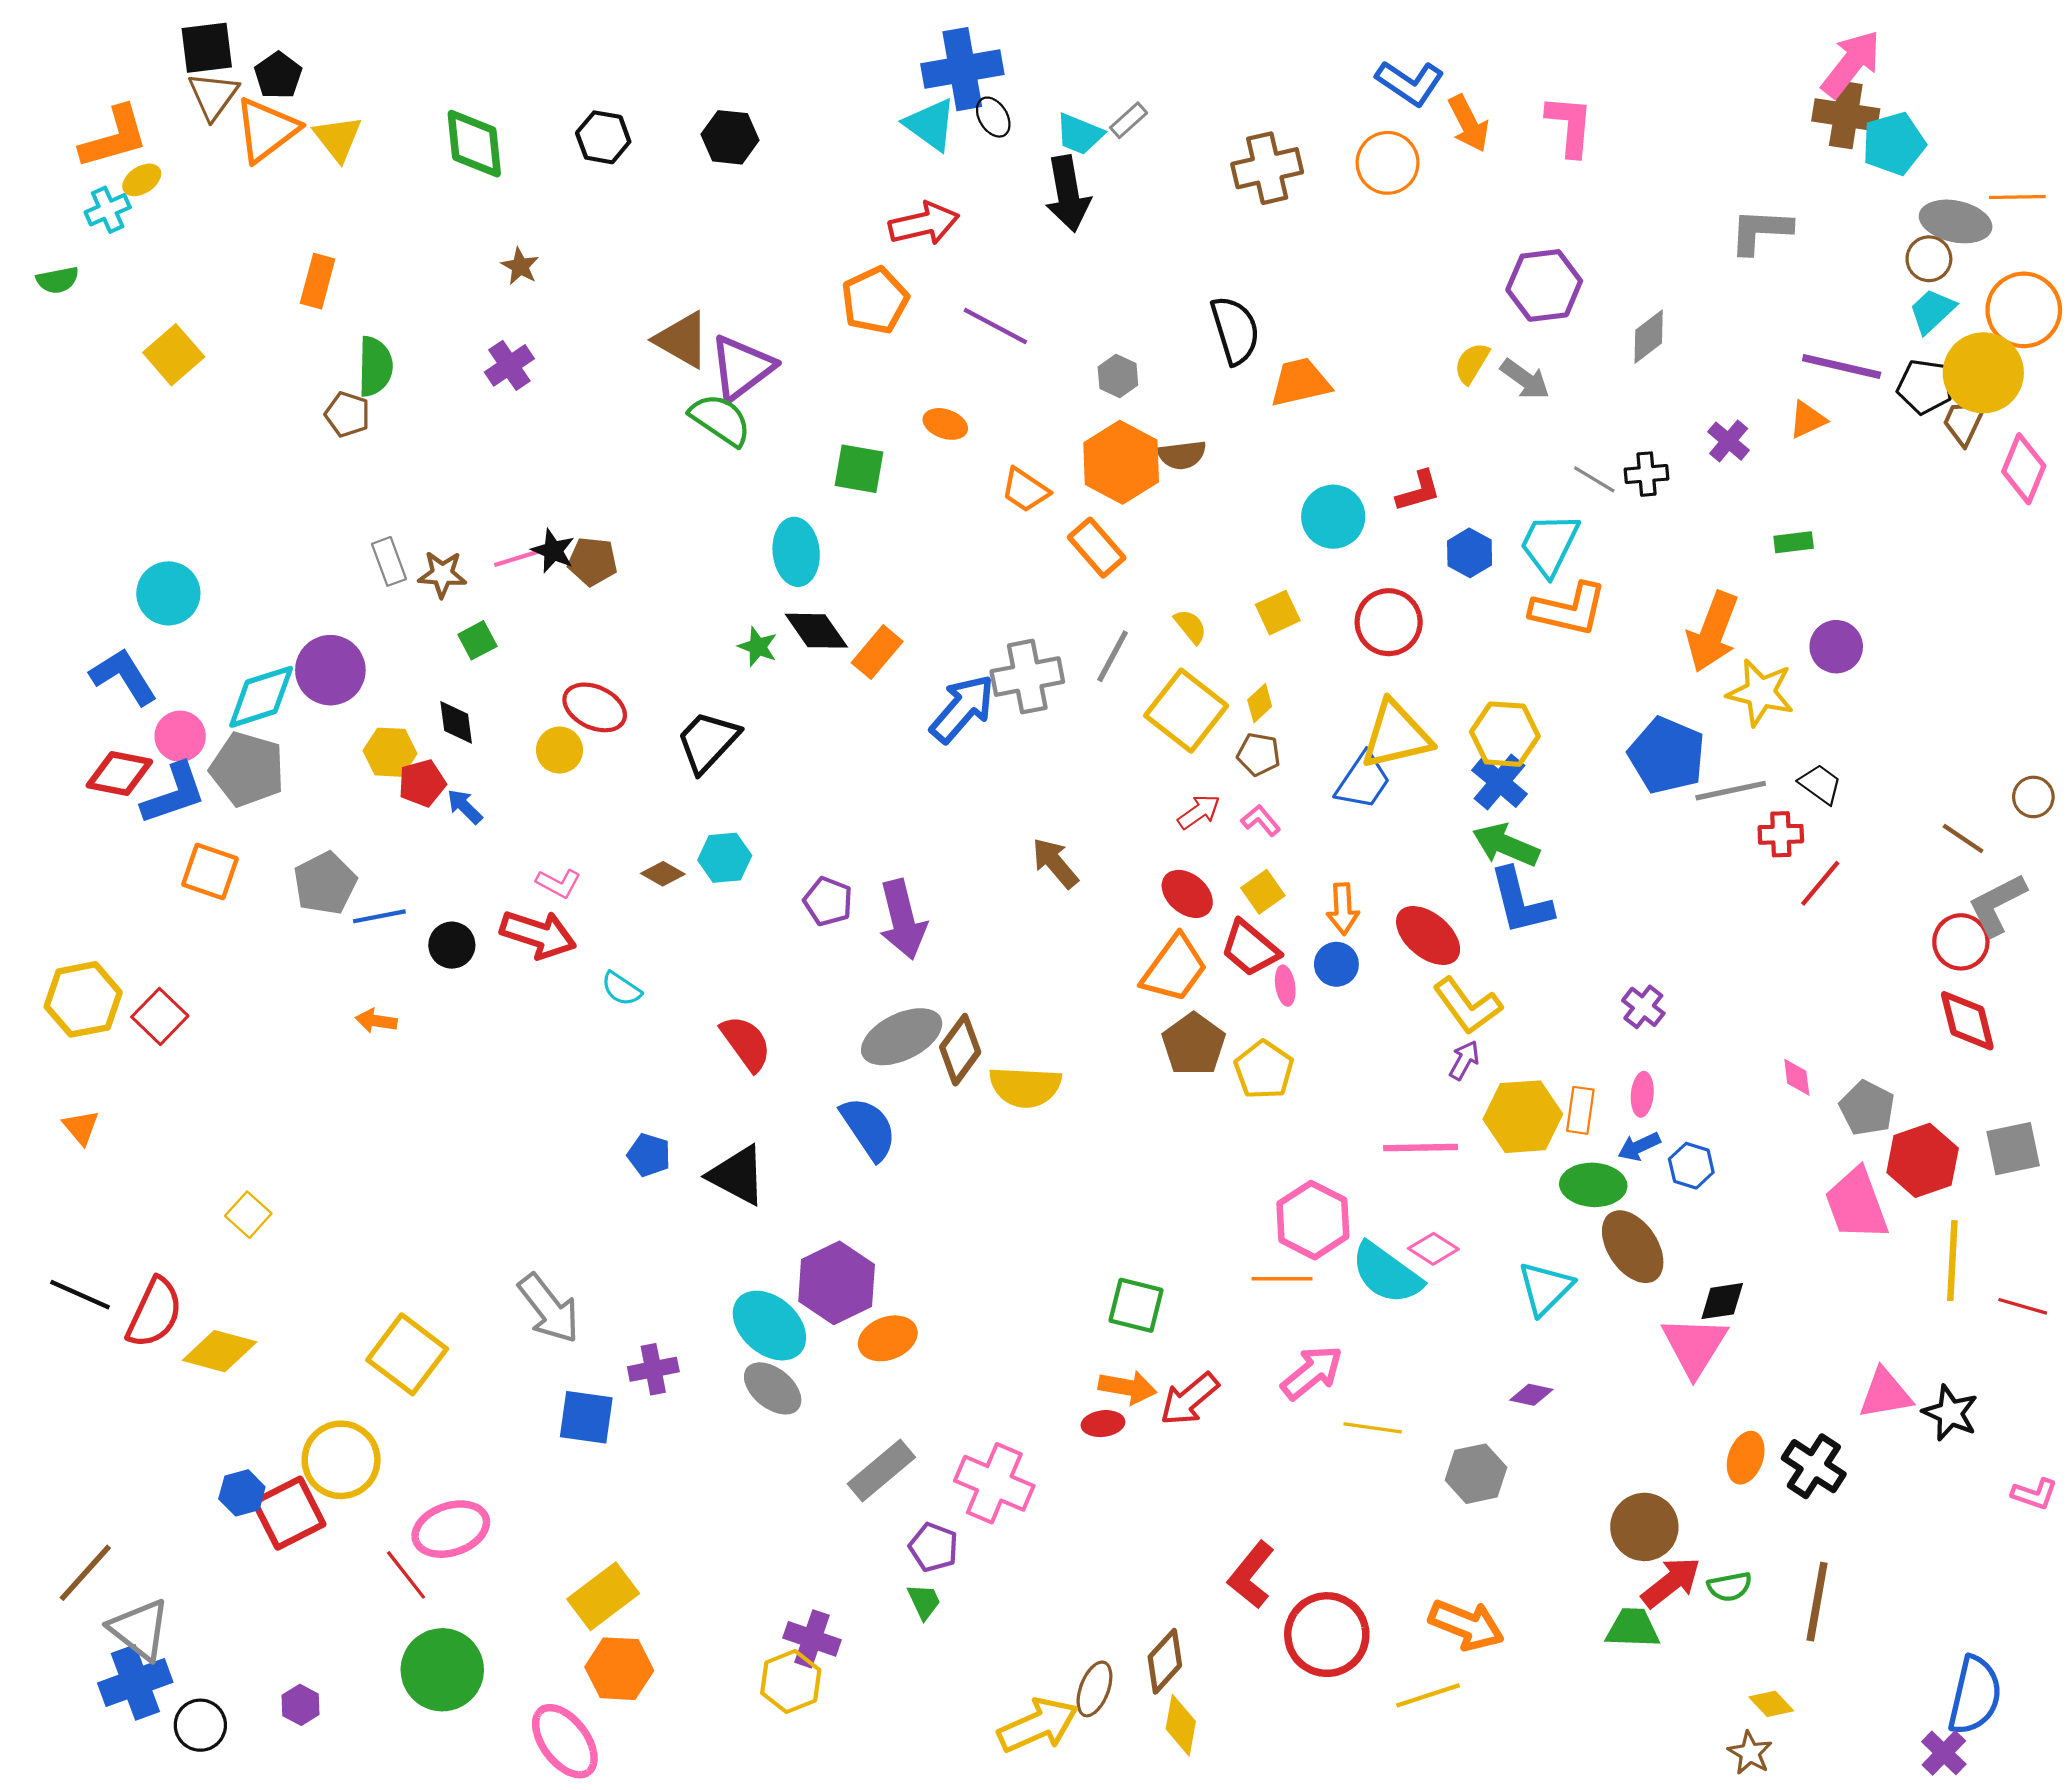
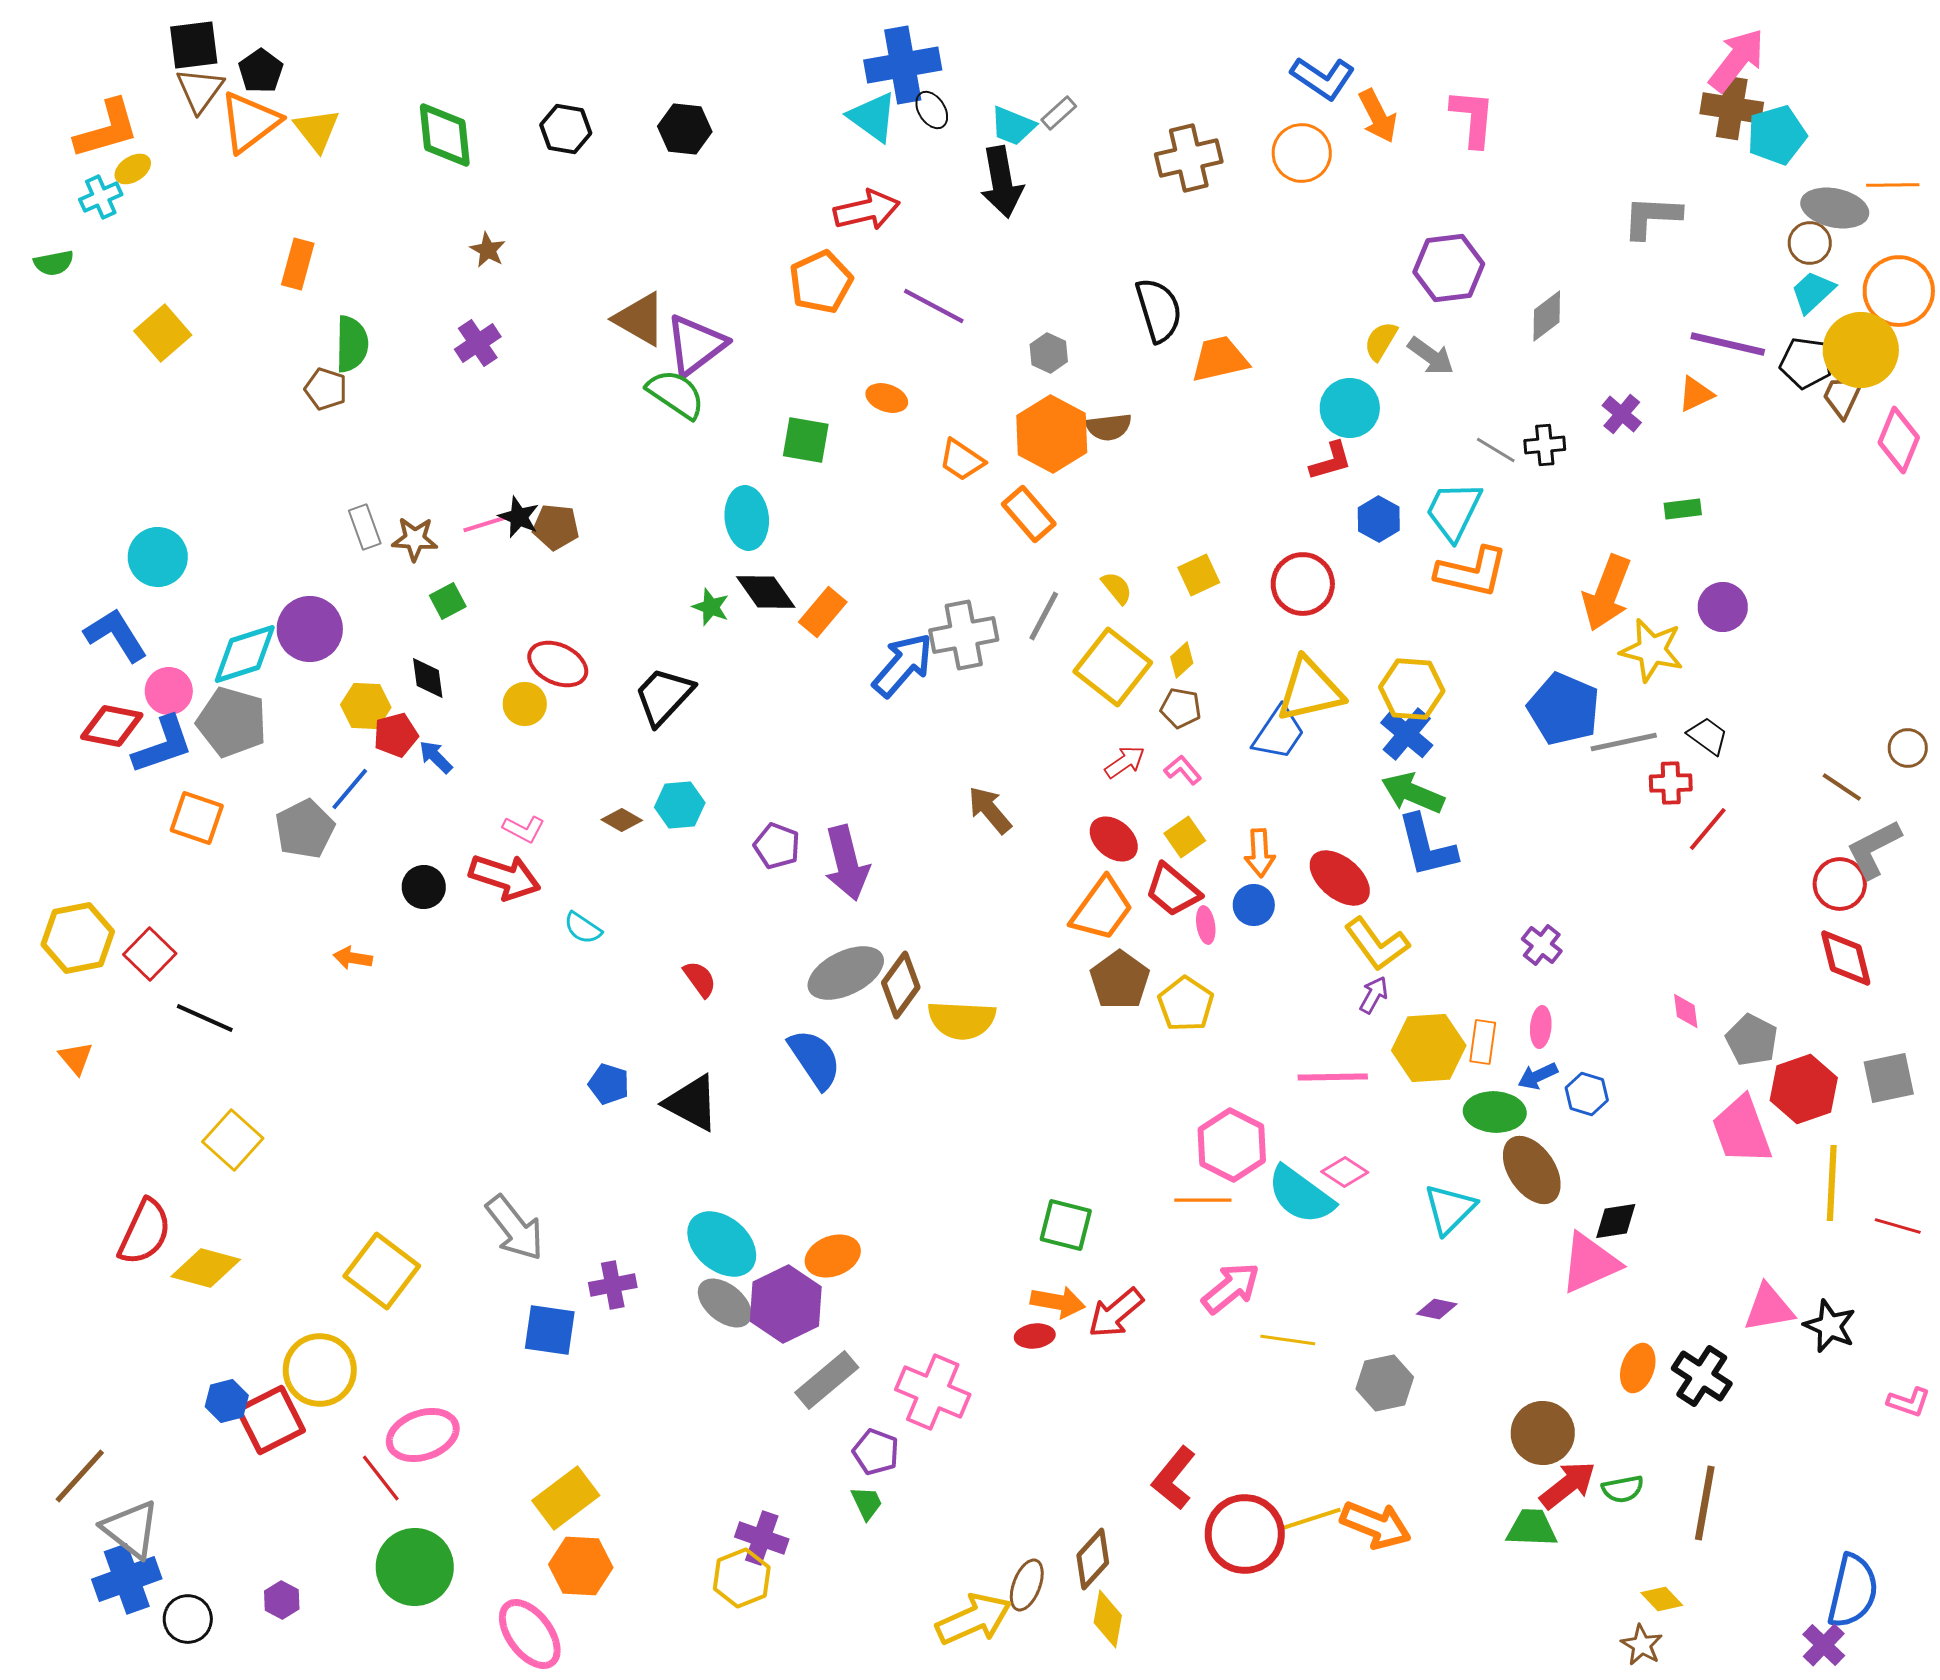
cyan circle: (1333, 517) -> (1350, 408), moved
blue line: (379, 916) -> (350, 789), moved, turned -39
red semicircle: (746, 1043) -> (700, 979), size x0.7
yellow square: (248, 1215) -> (233, 1140), size x1.4
purple hexagon: (837, 1283) -> (786, 1304), moved
black line: (80, 1295) -> (205, 1018), moved
pink triangle: (1694, 1346) -> (1590, 1263), turned 34
yellow line: (1428, 1695) -> (1311, 1519), moved

